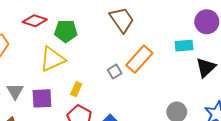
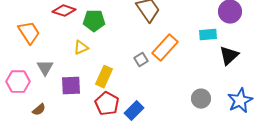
yellow triangle: (52, 59) -> (81, 48), size x0.6
yellow rectangle: (76, 89) -> (104, 77), size x1.5
gray triangle: (15, 91) -> (45, 68), moved

